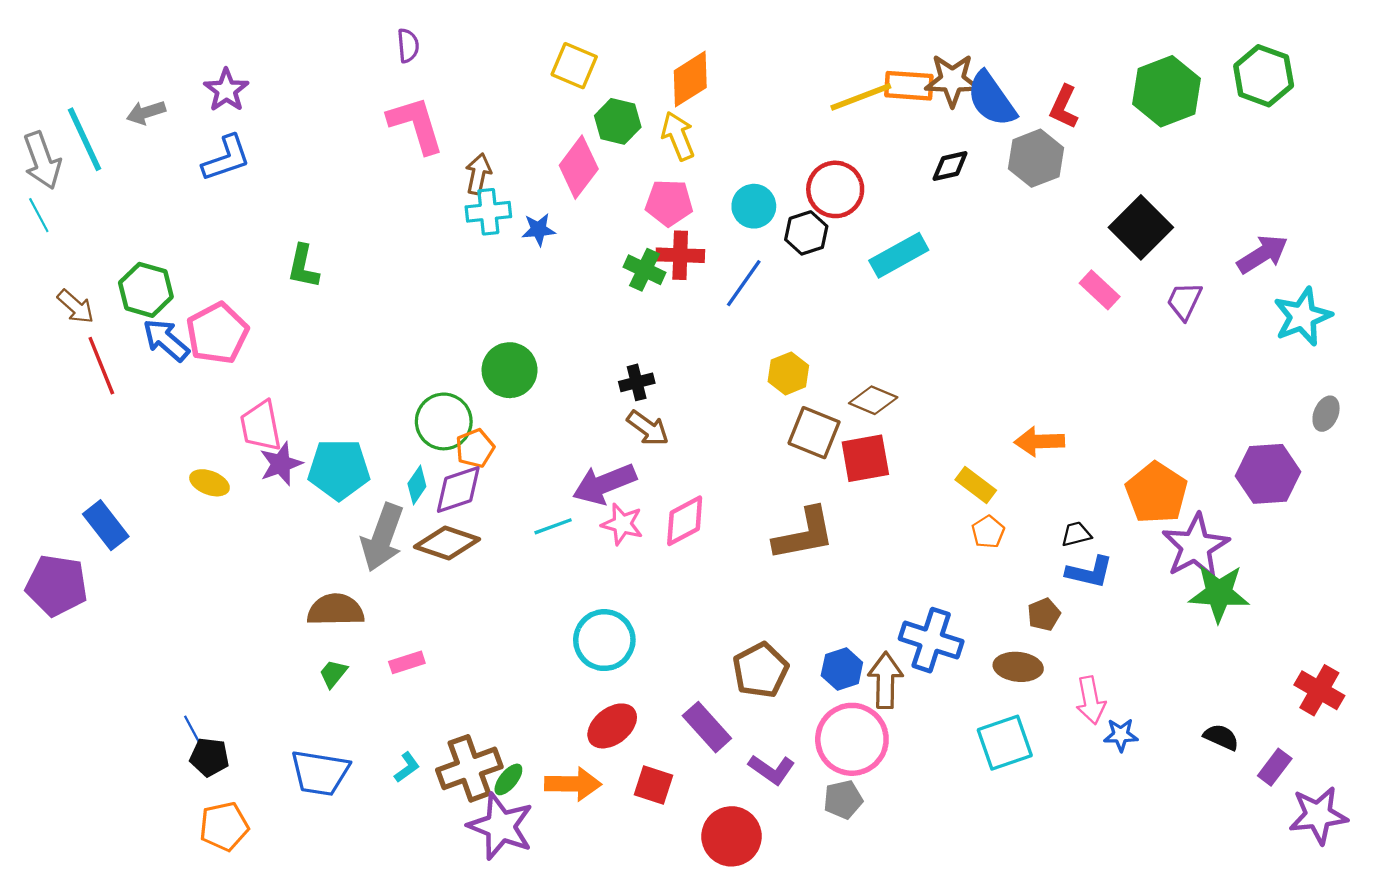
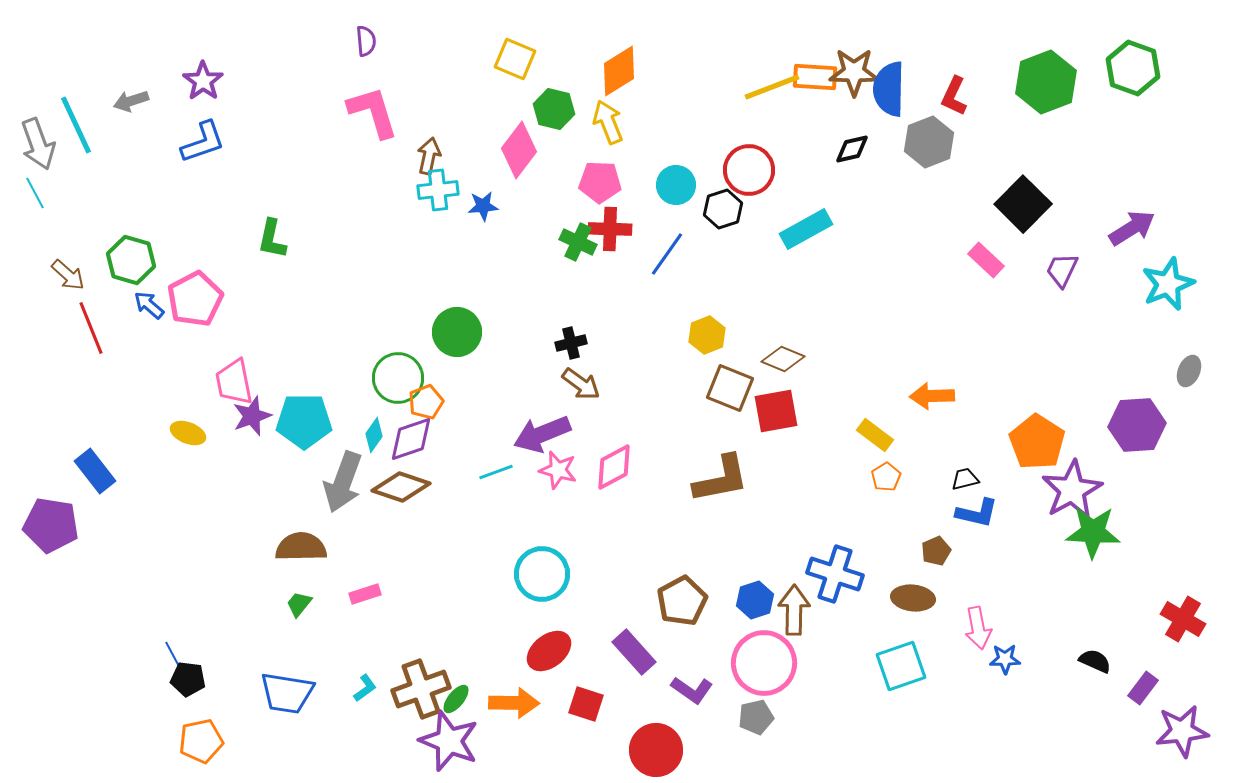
blue semicircle: (991, 99) -> (889, 89), turned 36
blue arrow: (166, 340) -> (149, 305), size x0.7

